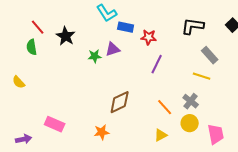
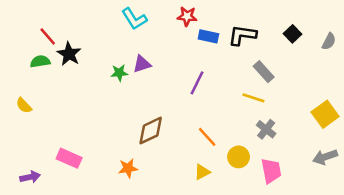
blue rectangle: (126, 27) -> (208, 36), moved
black star: (66, 36) -> (69, 54), moved
red star: (149, 37) -> (187, 16), moved
green semicircle: (32, 47) -> (40, 62), turned 91
gray cross: (191, 101) -> (266, 129), moved

